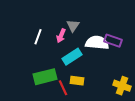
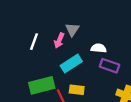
purple rectangle: (113, 41) -> (110, 66), moved
white semicircle: (97, 43) -> (99, 48), size x0.6

